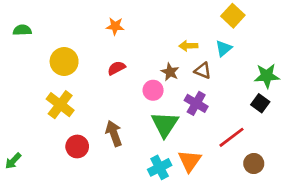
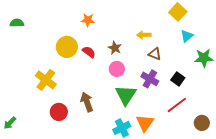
cyan triangle: (224, 48) -> (187, 36), moved
yellow circle: (64, 61) -> (67, 47), moved
red semicircle: (116, 68) -> (89, 52), turned 64
brown star: (170, 72) -> (115, 48), moved
black square: (260, 103) -> (178, 79), moved
brown circle: (254, 164) -> (202, 123), moved

